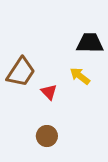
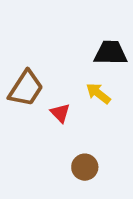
brown circle: (47, 136) -> (85, 167), moved

